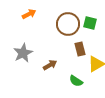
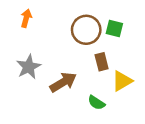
orange arrow: (29, 14) -> (26, 18), moved, turned -48
brown arrow: (50, 65) -> (63, 82), size x1.5

